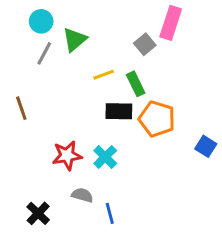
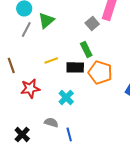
yellow line: (104, 75) -> (51, 60), moved
red star: (67, 155) -> (30, 88), moved

